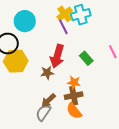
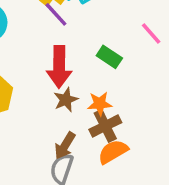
brown star: (47, 73) -> (66, 100), moved
orange semicircle: (74, 111) -> (113, 152), turned 114

